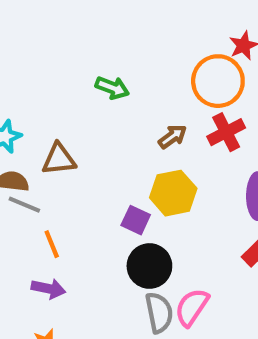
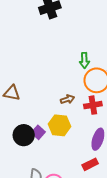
green arrow: (112, 88) -> (84, 60), moved, turned 49
black circle: (149, 266) -> (24, 135), moved

